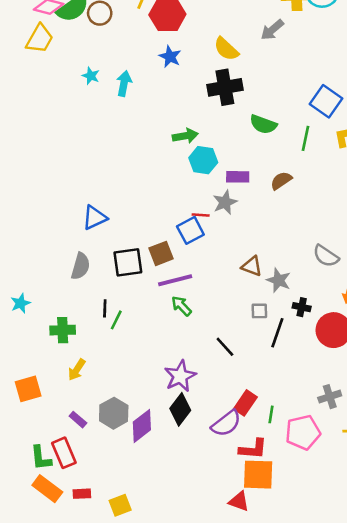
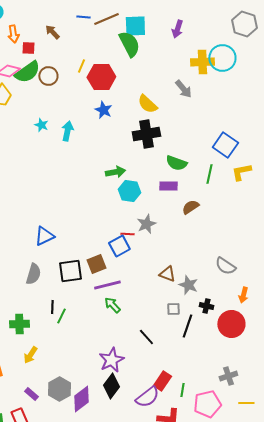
gray arrow: (272, 30) -> (183, 89), turned -90
purple rectangle: (238, 177) -> (168, 186), moved

